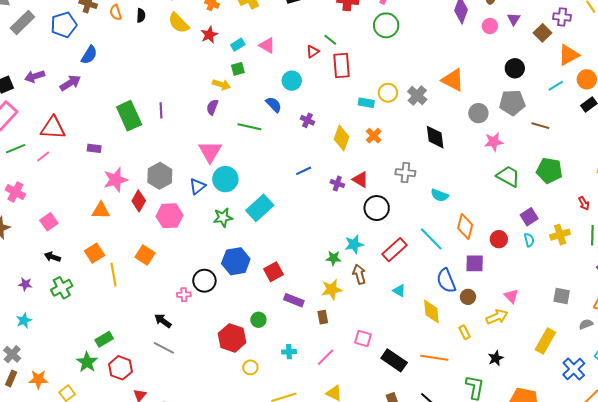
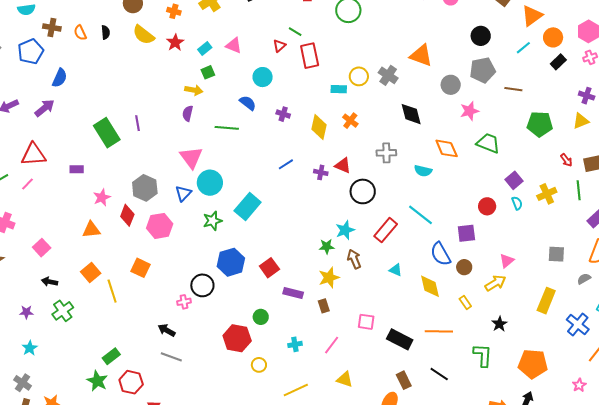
green pentagon: (549, 171) -> (540, 124), moved
pink star: (116, 180) -> (102, 197), size x0.7
orange diamond: (465, 226) -> (447, 148), moved, turned -30
pink triangle: (511, 296) -> (507, 261), turned 42

